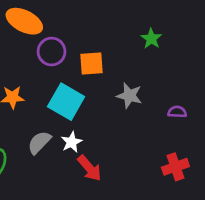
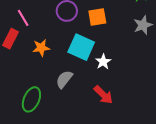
gray star: (129, 96) -> (143, 25), moved, turned -30
white star: (72, 142) -> (103, 62), moved

